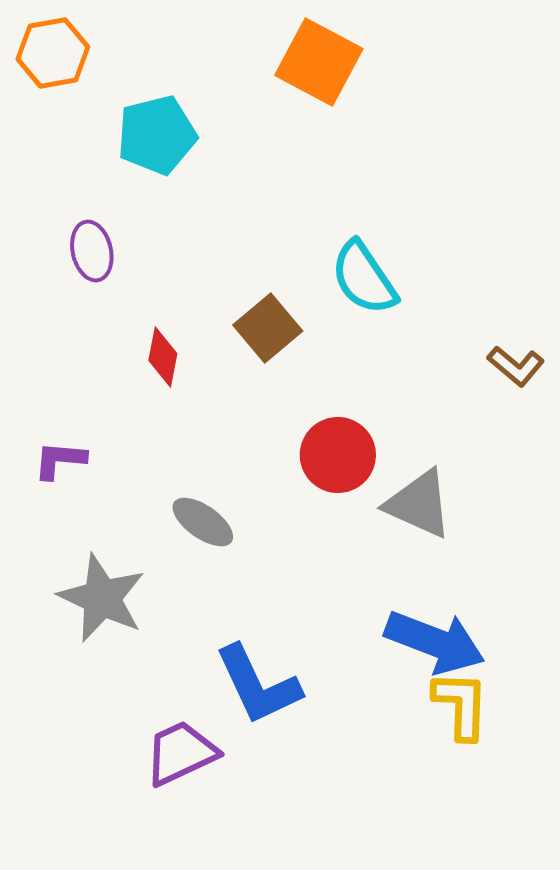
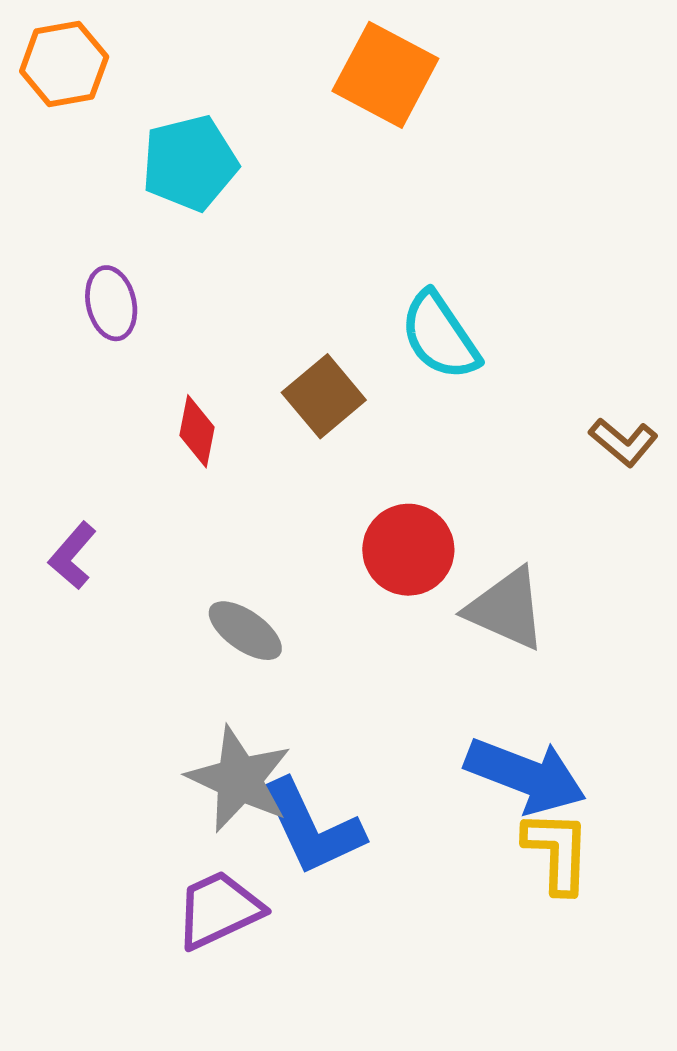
purple L-shape: (60, 460) -> (72, 556), turned -54
gray star: (102, 598) -> (239, 779), moved

